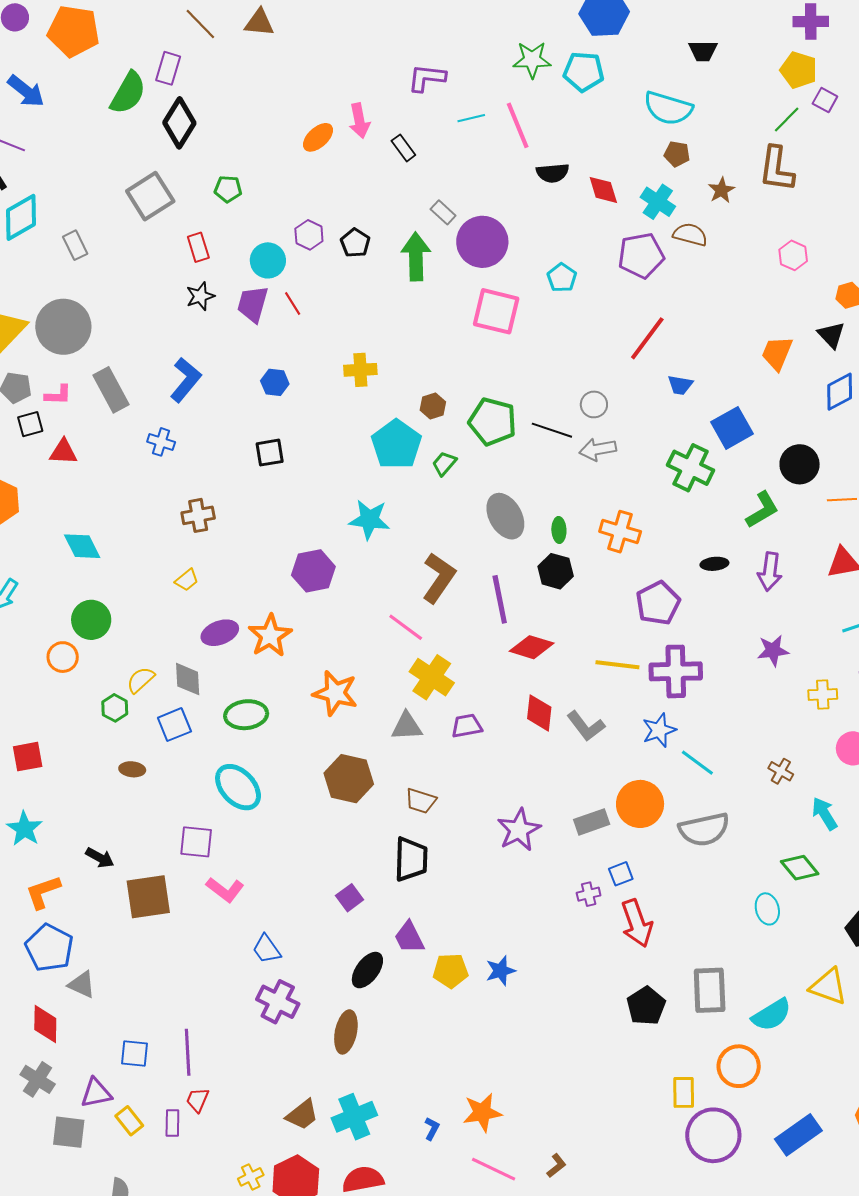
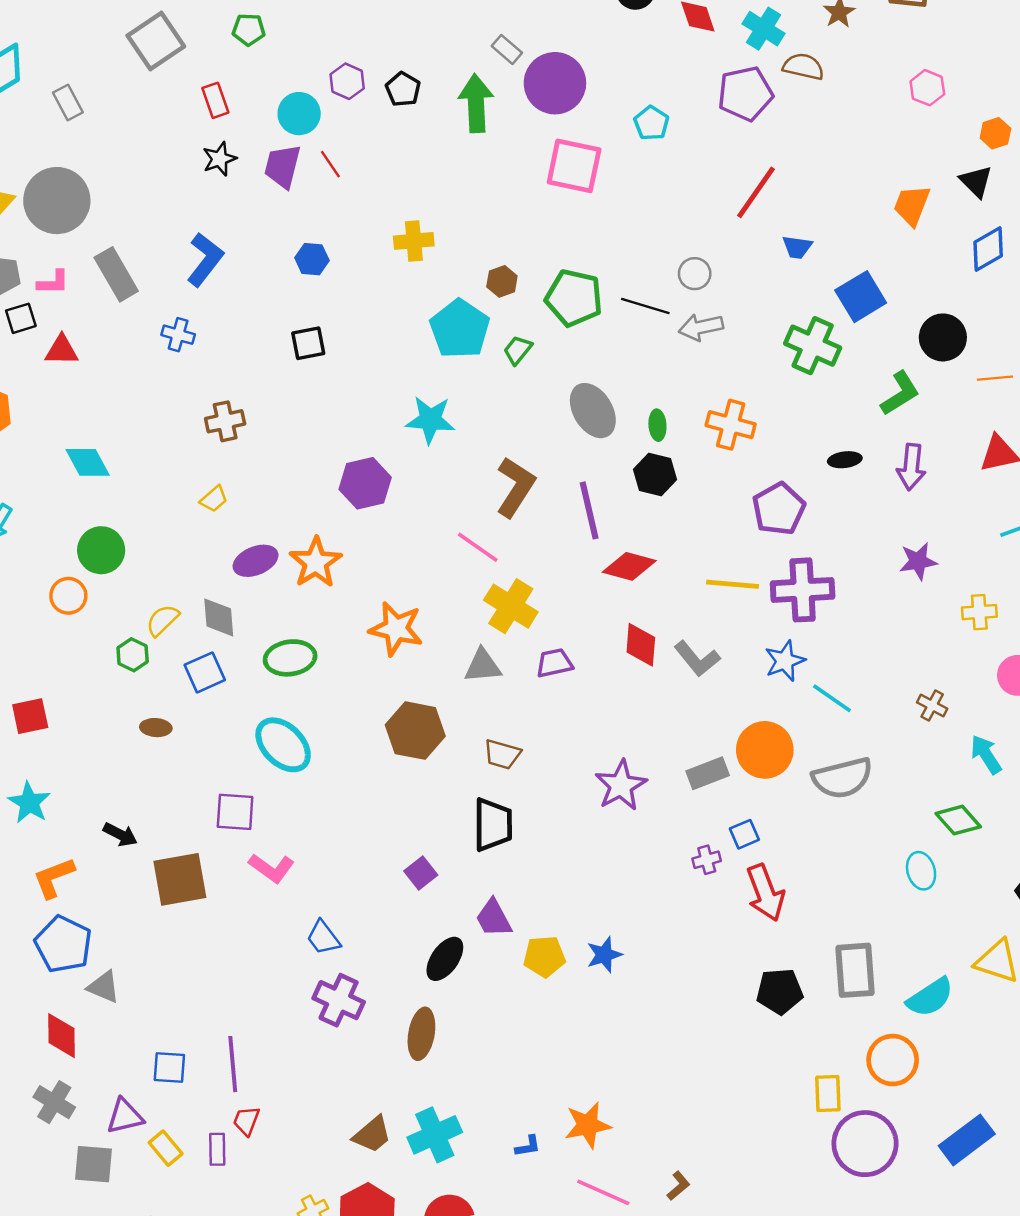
black pentagon: (646, 1006) -> (780, 991), turned 30
blue L-shape: (432, 1129) -> (528, 1146), turned 55

